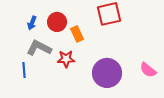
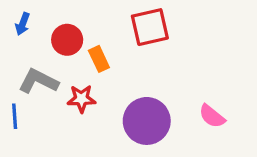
blue arrow: (32, 23) -> (23, 24), moved

